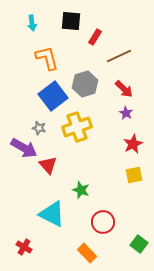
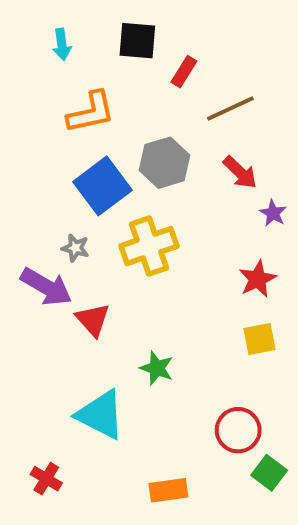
orange L-shape: (47, 58) -> (91, 112), turned 92
purple star: (126, 113) -> (273, 213), moved
red circle: (103, 222) -> (238, 430), moved
orange rectangle: (87, 253) -> (168, 490), turned -54

